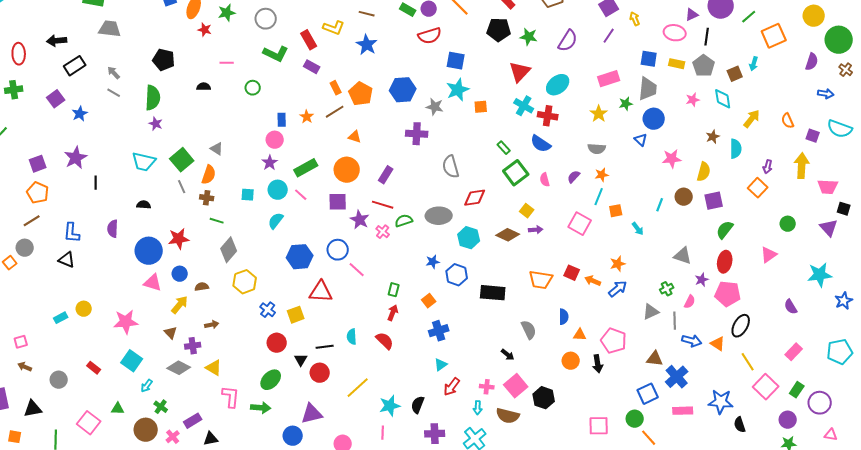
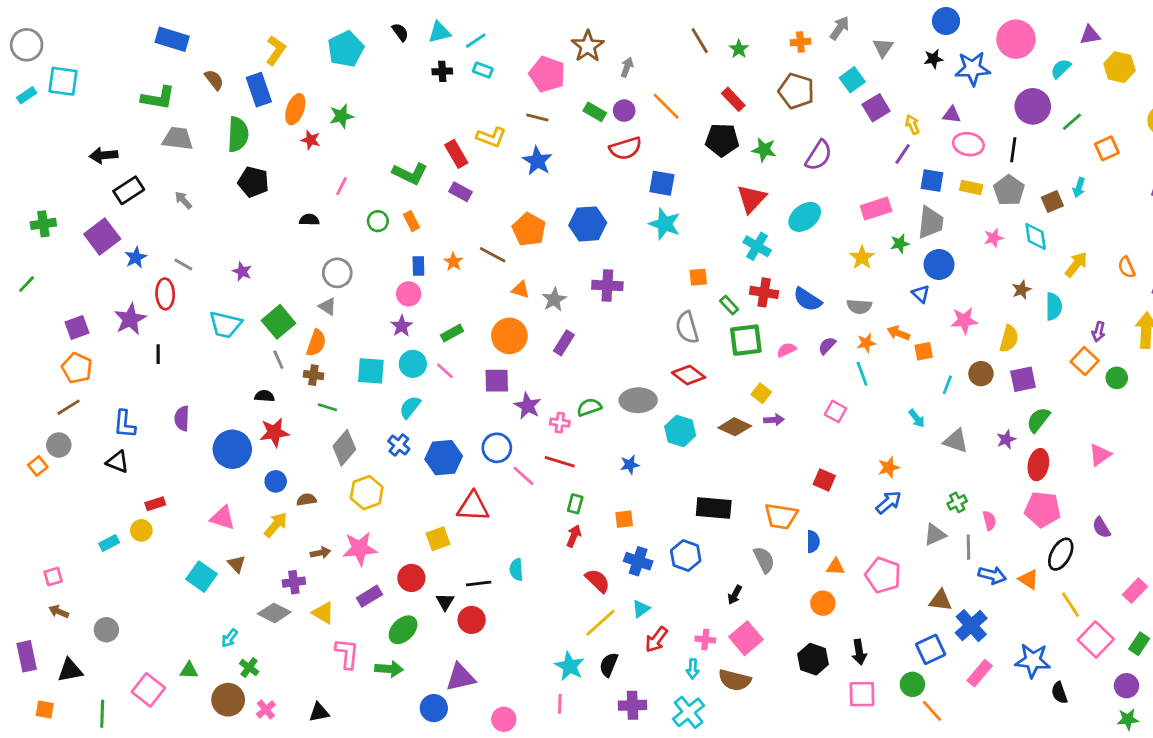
purple triangle: (692, 15) -> (952, 115), moved, turned 32
gray circle: (266, 19) -> (337, 273), moved
purple line: (609, 36) -> (903, 154), moved
orange square: (774, 36) -> (1107, 148), size x0.7
red ellipse: (19, 54) -> (165, 294), moved
pink line: (227, 63) -> (341, 186), turned -64
orange rectangle: (336, 88) -> (411, 221), moved
cyan star: (458, 90) -> (665, 224), turned -30
gray line: (114, 93) -> (183, 264), moved
green semicircle: (153, 98) -> (238, 134), moved
purple square: (56, 99) -> (102, 237), size x1.4
gray star: (435, 107) -> (554, 299), moved, turned 30
orange square: (481, 107) -> (698, 277), moved
brown line: (335, 112) -> (493, 255), turned 60
red cross: (548, 116) -> (764, 292), moved
blue semicircle: (541, 144) -> (807, 299), moved
gray semicircle: (451, 167) -> (687, 327), moved
green rectangle: (306, 168) -> (452, 333), size x0.7
green square: (516, 173) -> (746, 340), turned 30
pink semicircle: (545, 180) -> (786, 350), turned 80
cyan square: (248, 195) -> (371, 371), size x1.5
cyan line: (599, 197) -> (862, 374), turned -42
red diamond: (475, 198) -> (689, 375), turned 45
black semicircle: (144, 205) -> (264, 396), moved
red line: (383, 205) -> (560, 462), moved
orange square: (616, 211) -> (924, 351), moved
pink square: (580, 224) -> (835, 411), size x0.7
green circle: (788, 224) -> (1117, 378), moved
pink cross: (383, 232) -> (560, 423), turned -32
gray triangle: (683, 256) -> (956, 441), moved
blue hexagon: (457, 275) -> (686, 556), moved
orange trapezoid: (541, 280) -> (781, 516), moved
purple star: (702, 280) -> (1006, 439), moved
orange arrow: (593, 281) -> (898, 333), moved
pink triangle: (153, 283) -> (223, 518), moved
orange square: (429, 301) -> (624, 519), turned 32
pink semicircle: (690, 302) -> (989, 521), turned -40
purple semicircle: (791, 307) -> (1101, 528), moved
blue cross: (268, 310) -> (399, 445), moved
pink star: (126, 322) -> (360, 549), moved
blue cross: (439, 331) -> (638, 561), turned 36
brown triangle: (171, 333) -> (237, 564), moved
red semicircle: (385, 341) -> (598, 581), moved
black arrow: (508, 355) -> (735, 595), turned 80
cyan square: (132, 361) -> (202, 577), moved
black arrow: (598, 364) -> (859, 652), moved
red rectangle: (94, 368) -> (155, 504), moved, turned -56
yellow line: (358, 388) -> (600, 623), moved
black hexagon: (544, 398) -> (813, 659), moved
cyan star: (390, 406) -> (570, 666), turned -30
pink rectangle: (683, 411) -> (980, 673), turned -48
purple rectangle: (193, 421) -> (369, 596), moved

